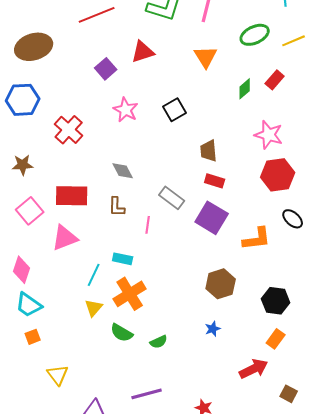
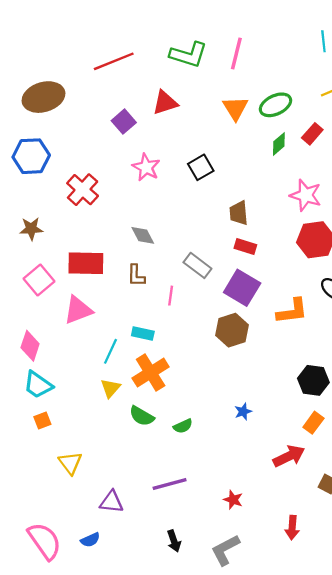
green ellipse: (255, 35) -> (275, 105), moved
brown hexagon: (221, 284) -> (232, 330), moved

